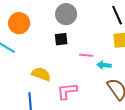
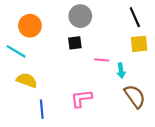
cyan arrow: (104, 65) -> (121, 71), turned -104
yellow semicircle: (41, 74) -> (27, 80), moved

